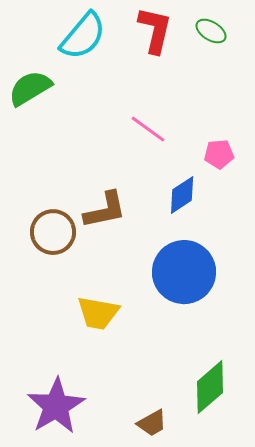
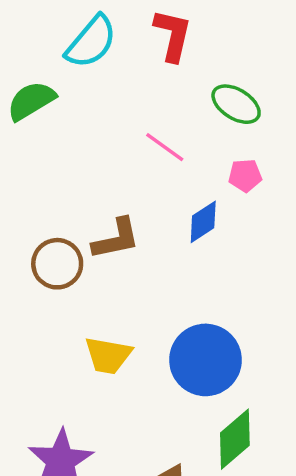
green ellipse: (211, 31) -> (236, 104), moved, size x1.4
blue circle: (184, 272) -> (205, 360), moved

